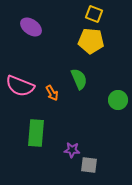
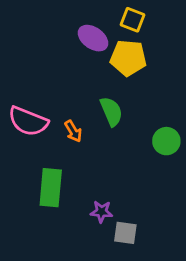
purple ellipse: (31, 27) -> (93, 38), moved

